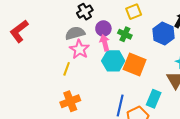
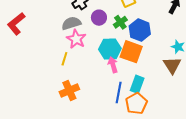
blue hexagon: (163, 33) -> (140, 30), moved
green cross: (125, 34) -> (120, 22), turned 32
pink arrow: (105, 43) -> (113, 65), moved
cyan rectangle: (154, 99) -> (137, 84), moved

